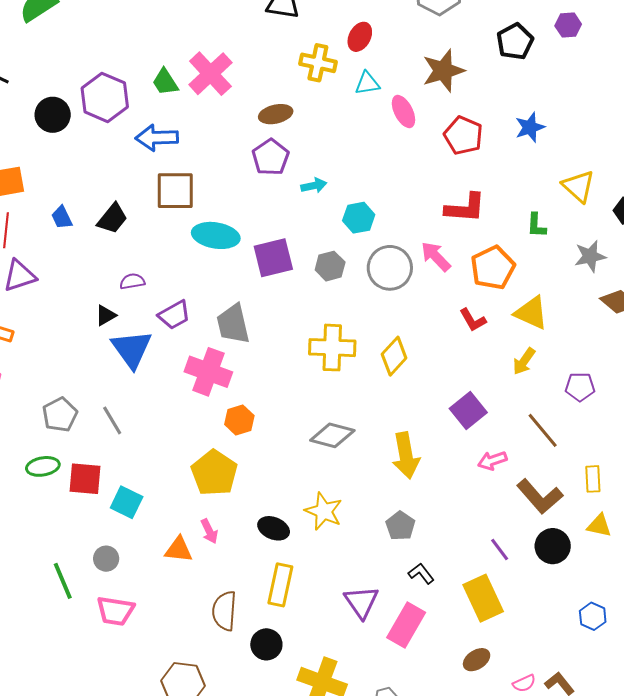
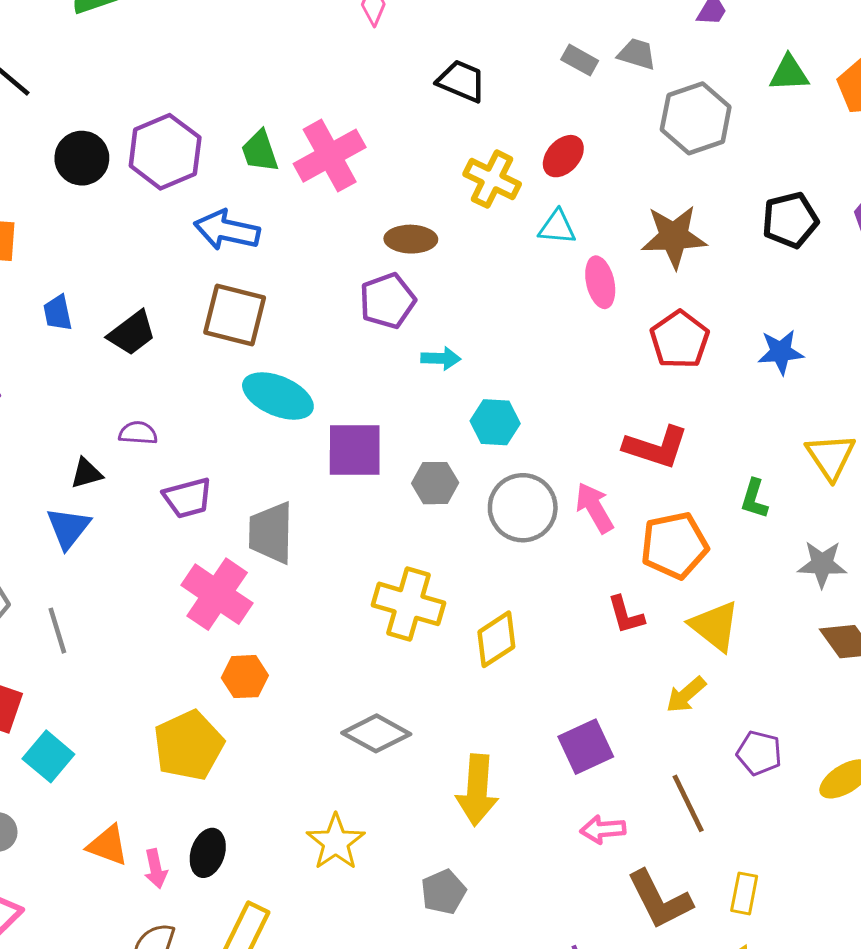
blue triangle: (132, 349) -> (68, 528), moved, size x0.7
black ellipse: (274, 528) -> (208, 853), moved, turned 72
pink arrow: (209, 531) -> (156, 869), moved

